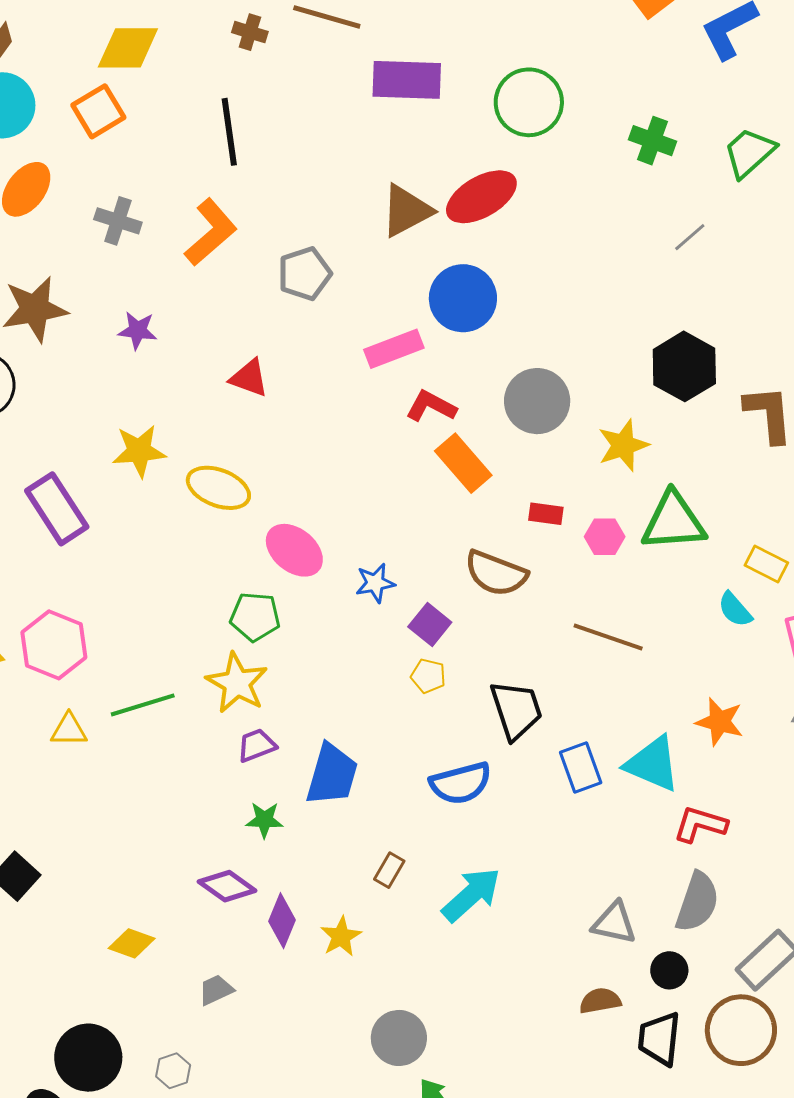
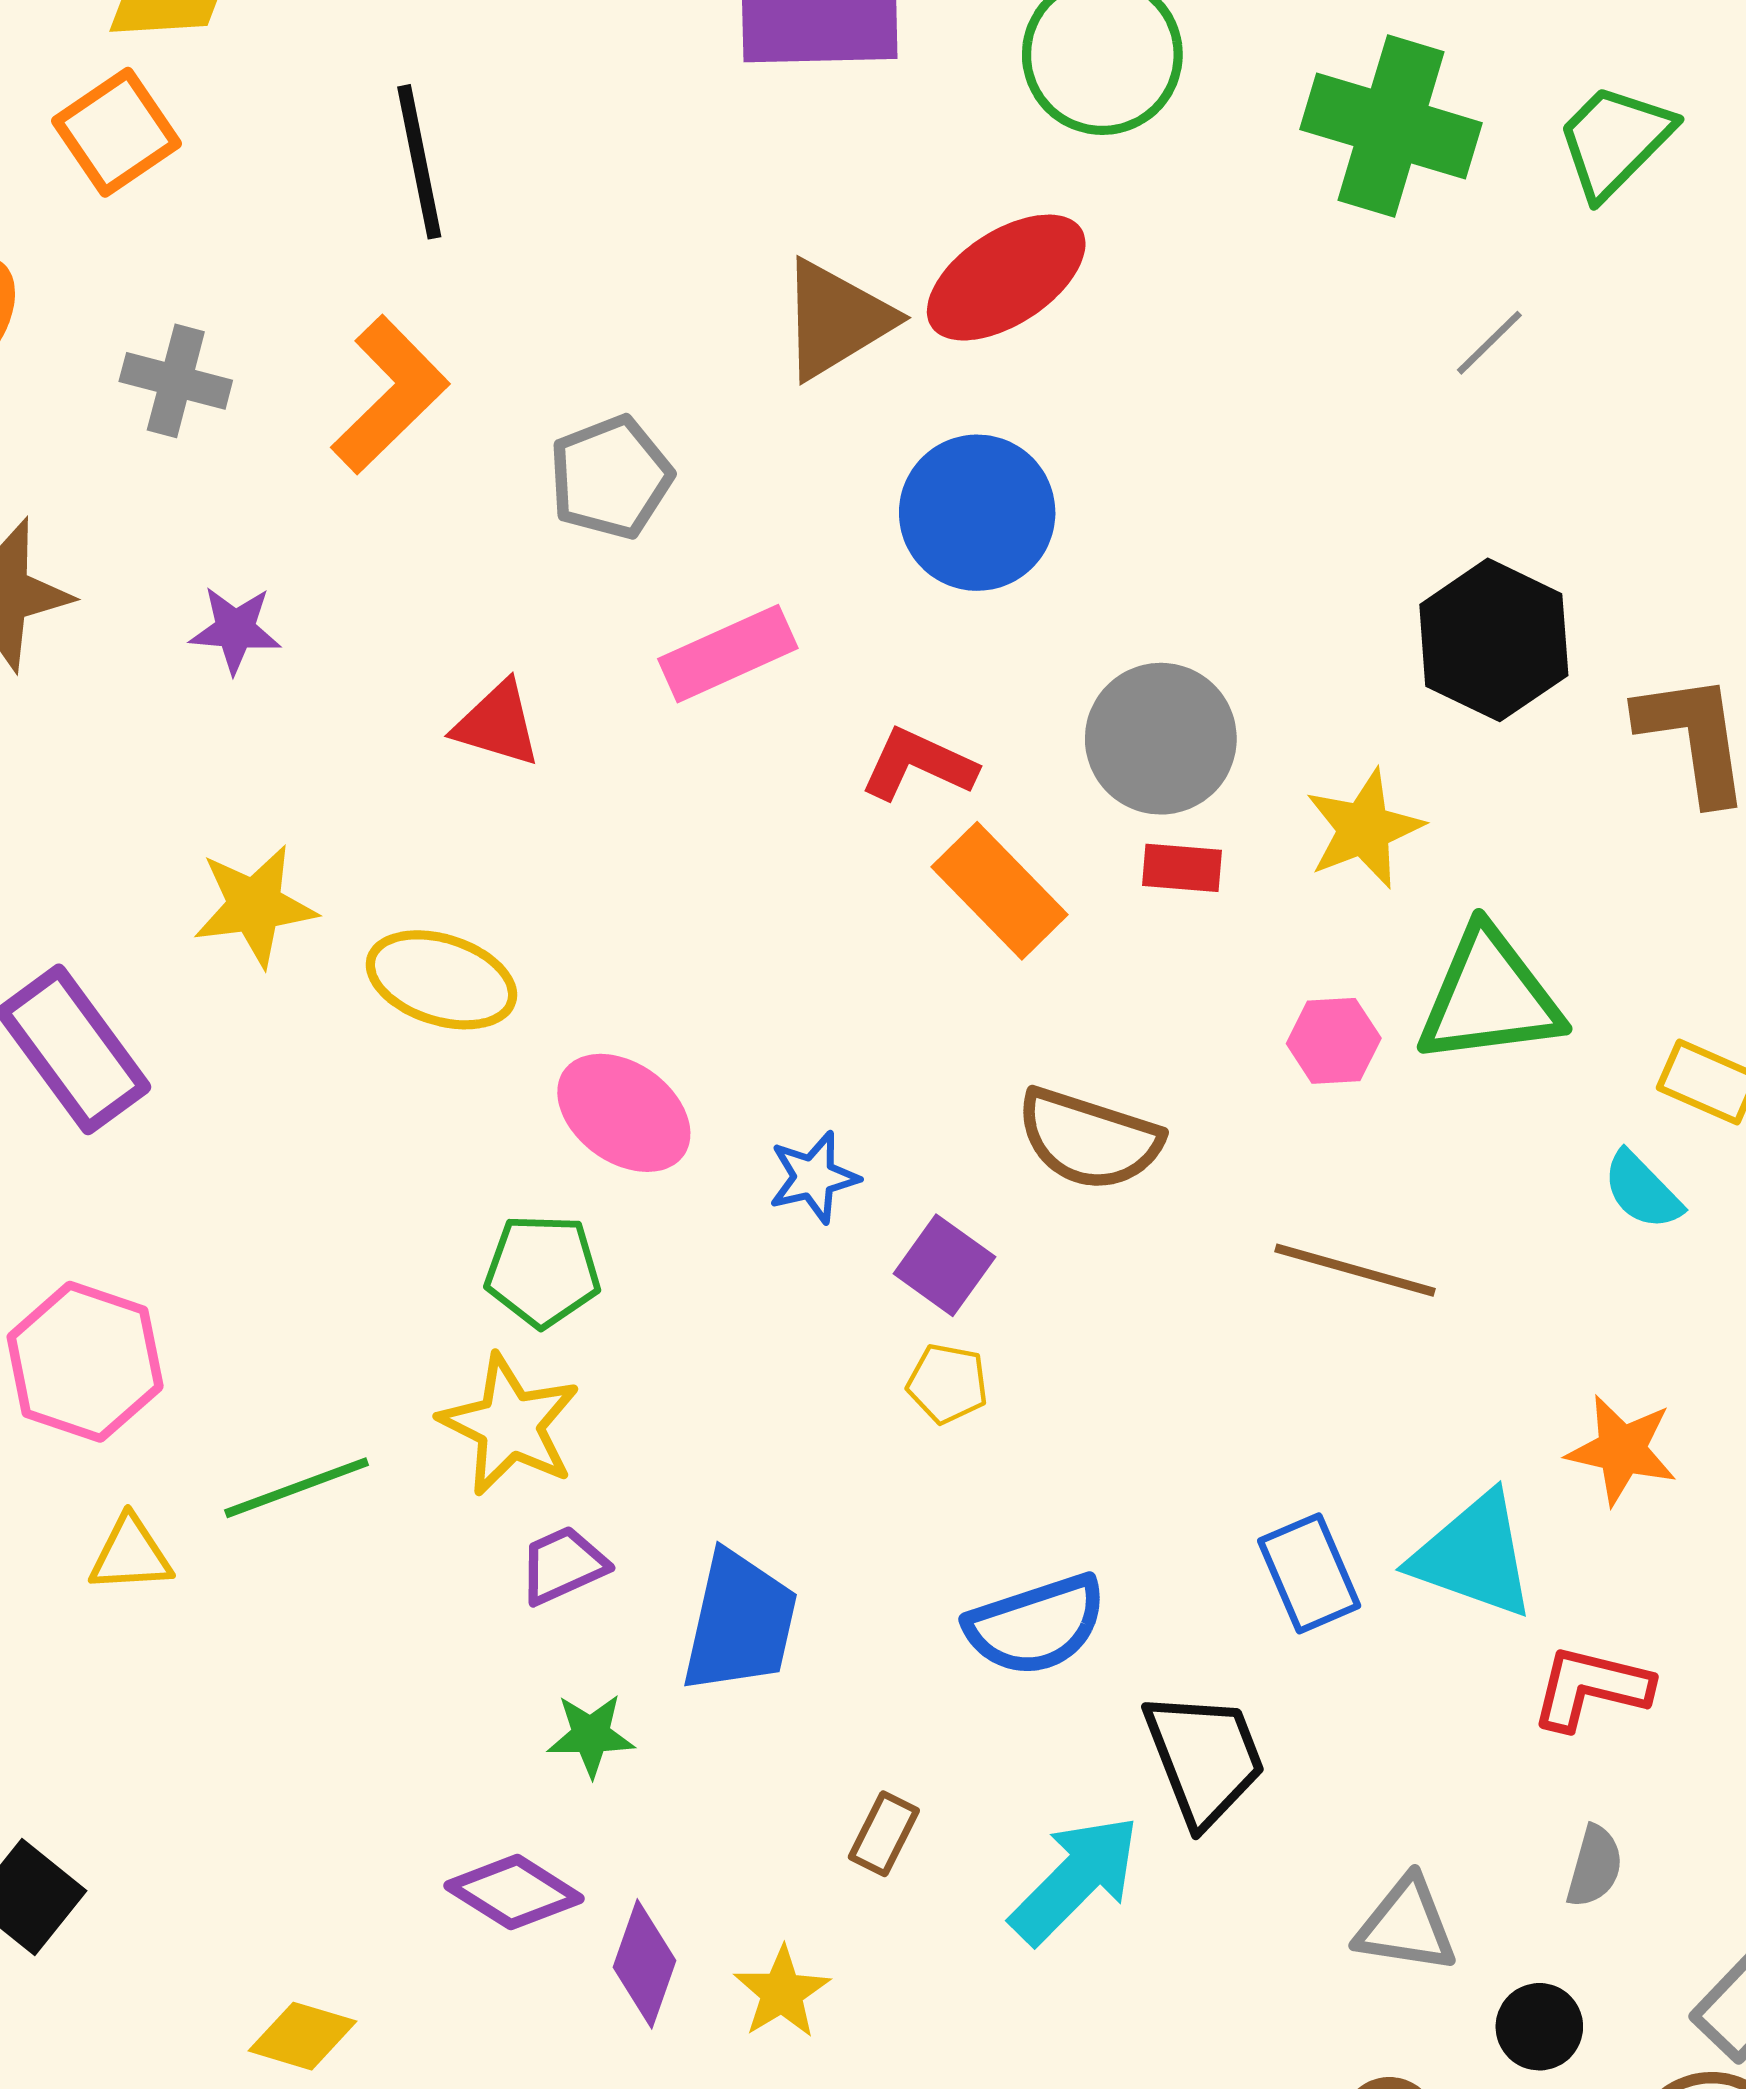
green cross: (652, 141) -> (1391, 126), size x1.6
pink rectangle: (394, 349) -> (728, 654), moved
red rectangle: (546, 514) -> (1182, 868), moved
black trapezoid: (516, 710) -> (1204, 1758), moved
gray semicircle: (697, 902) -> (1595, 1866), size x0.6

